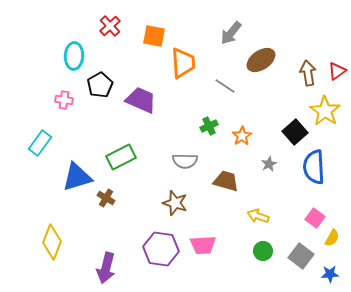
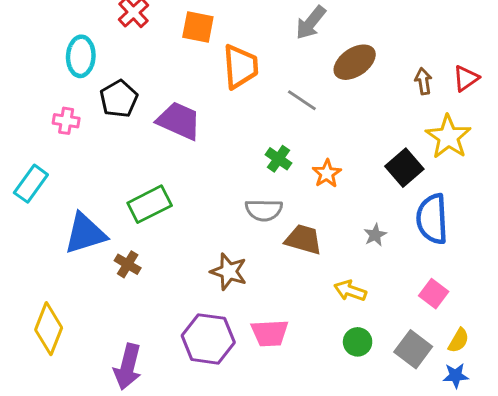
brown arrow: (308, 73) -> (423, 81), size x0.7
green cross: (209, 126) -> (278, 159), turned -30
gray semicircle: (185, 161) -> (264, 210), moved
gray star: (269, 164) -> (375, 235), moved
yellow semicircle: (332, 238) -> (459, 340), moved

